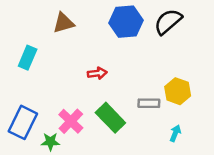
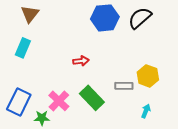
brown triangle: (64, 23) -> (30, 14), moved, turned -36

